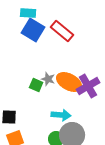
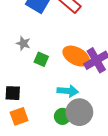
gray star: (48, 79) -> (23, 43), moved

